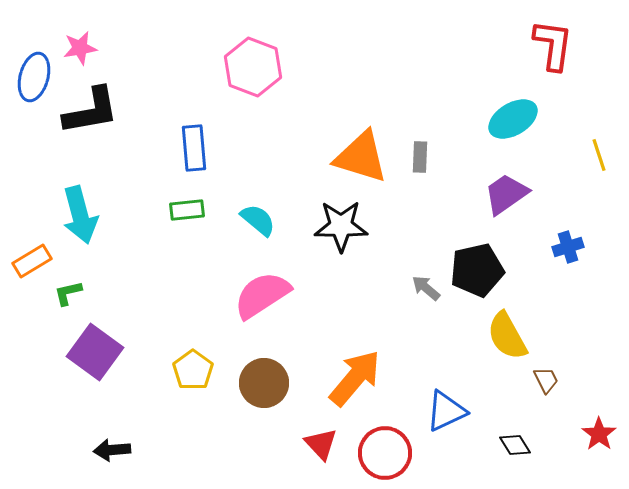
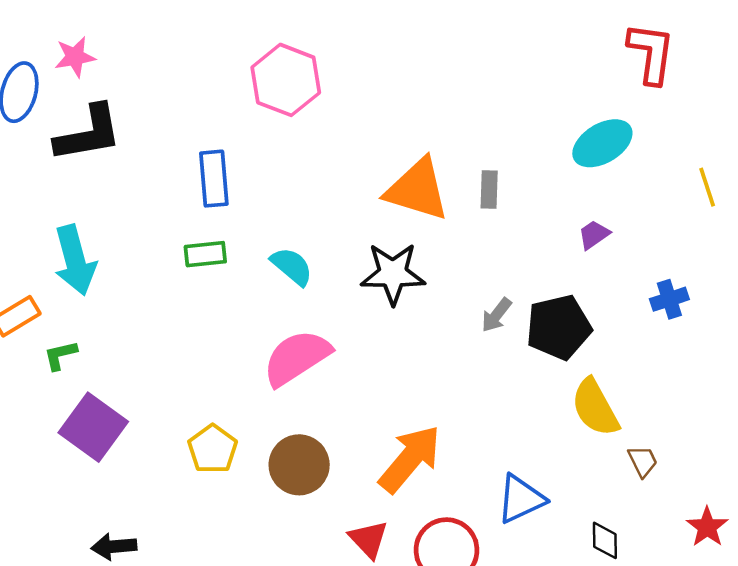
purple trapezoid: (506, 194) -> (594, 235), size x0.6
gray arrow: (426, 288) -> (496, 315), moved, turned -92
black diamond: (515, 445) -> (605, 540), turned 32

